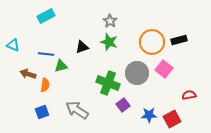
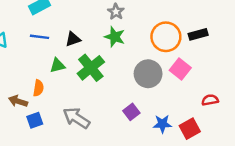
black triangle: (82, 47) -> (73, 39), moved
blue line: (46, 54) -> (40, 37), moved
brown arrow: (28, 74) -> (18, 101), moved
green cross: (108, 83) -> (91, 68), moved, turned 30

